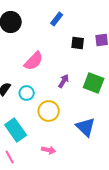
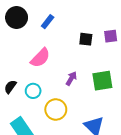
blue rectangle: (57, 19) -> (48, 22), moved
green square: (94, 83) -> (102, 81), turned -30

